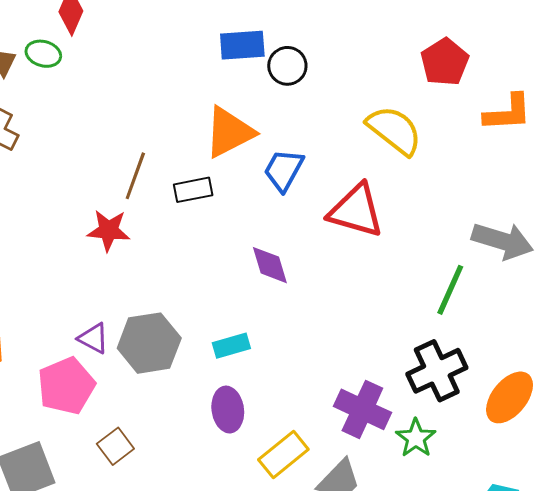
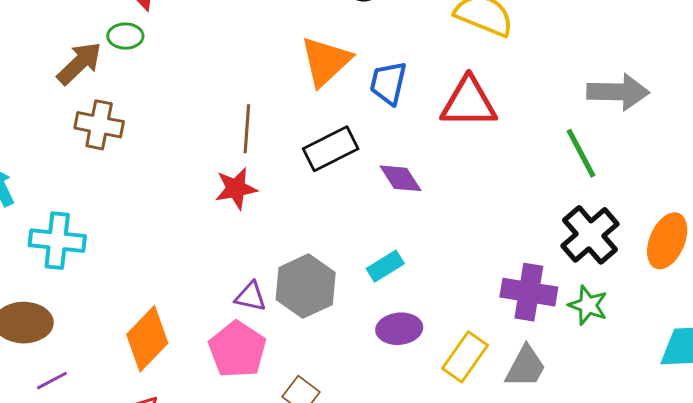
black rectangle: (193, 190) -> (331, 149), moved, size x1.4
green line: (450, 290) -> (581, 153), turned -36
purple ellipse: (228, 410) -> (399, 329), turned -72

